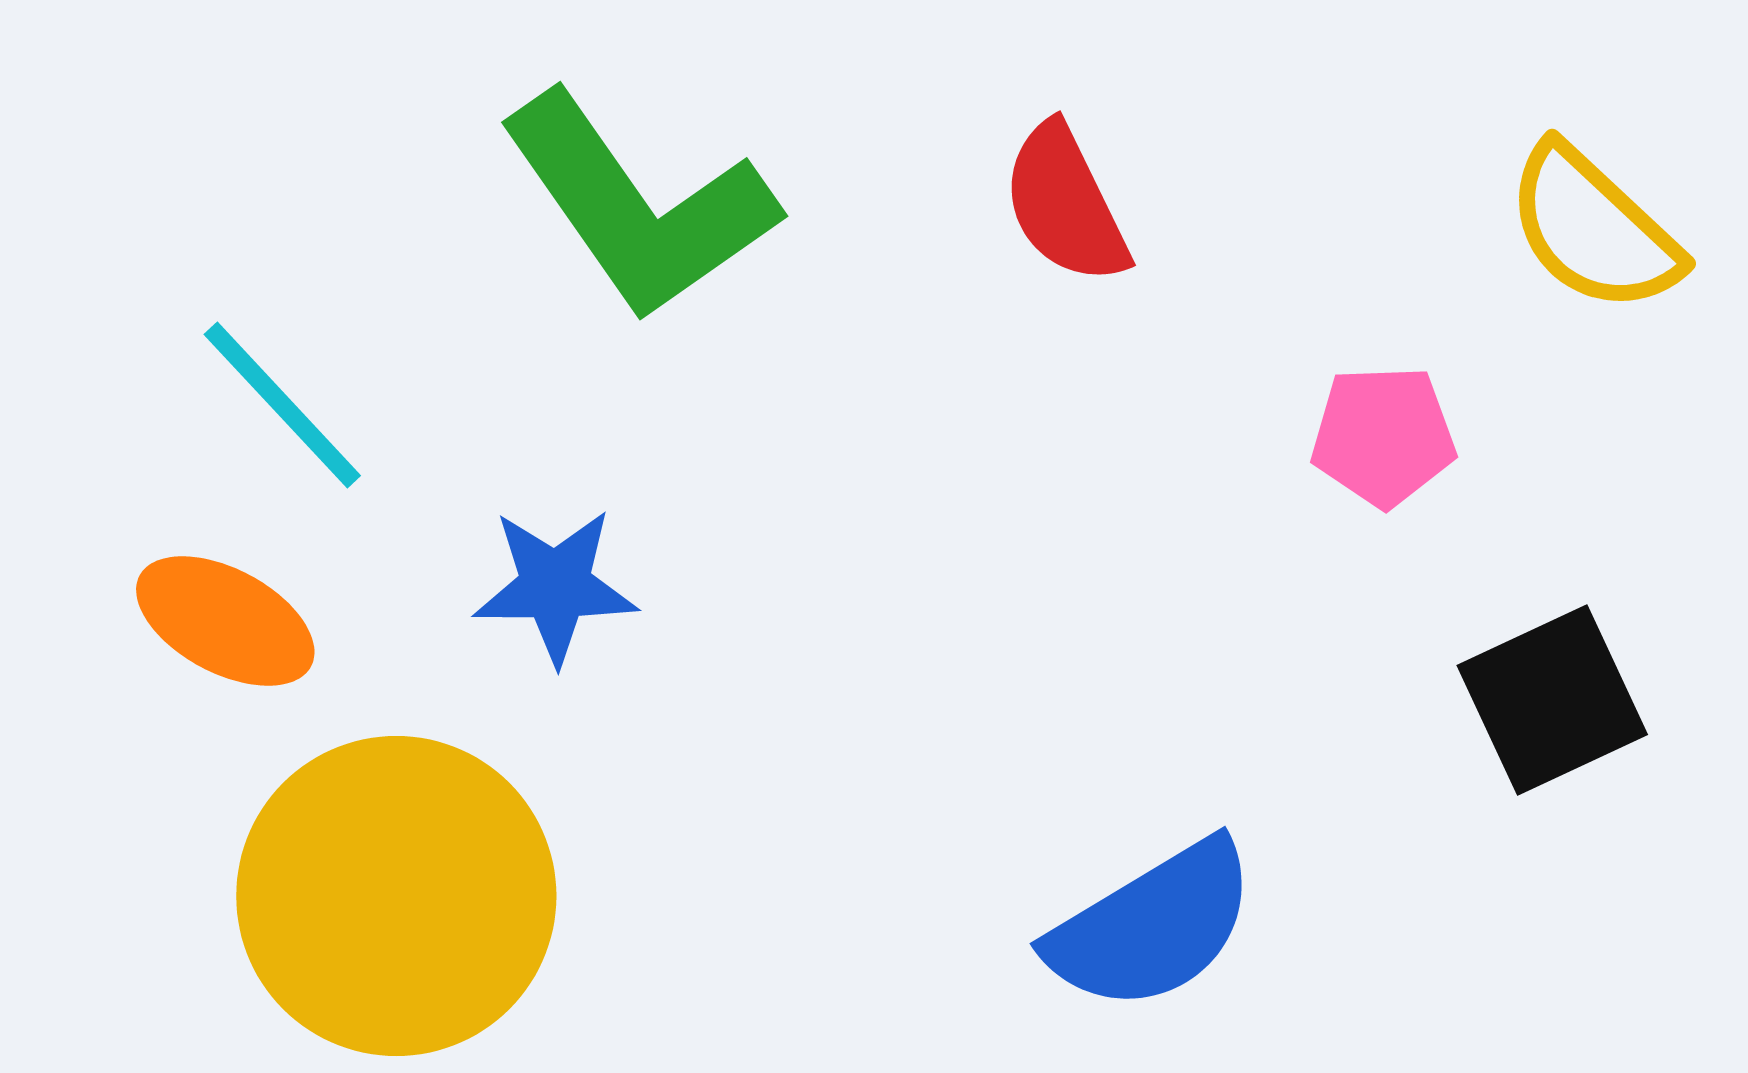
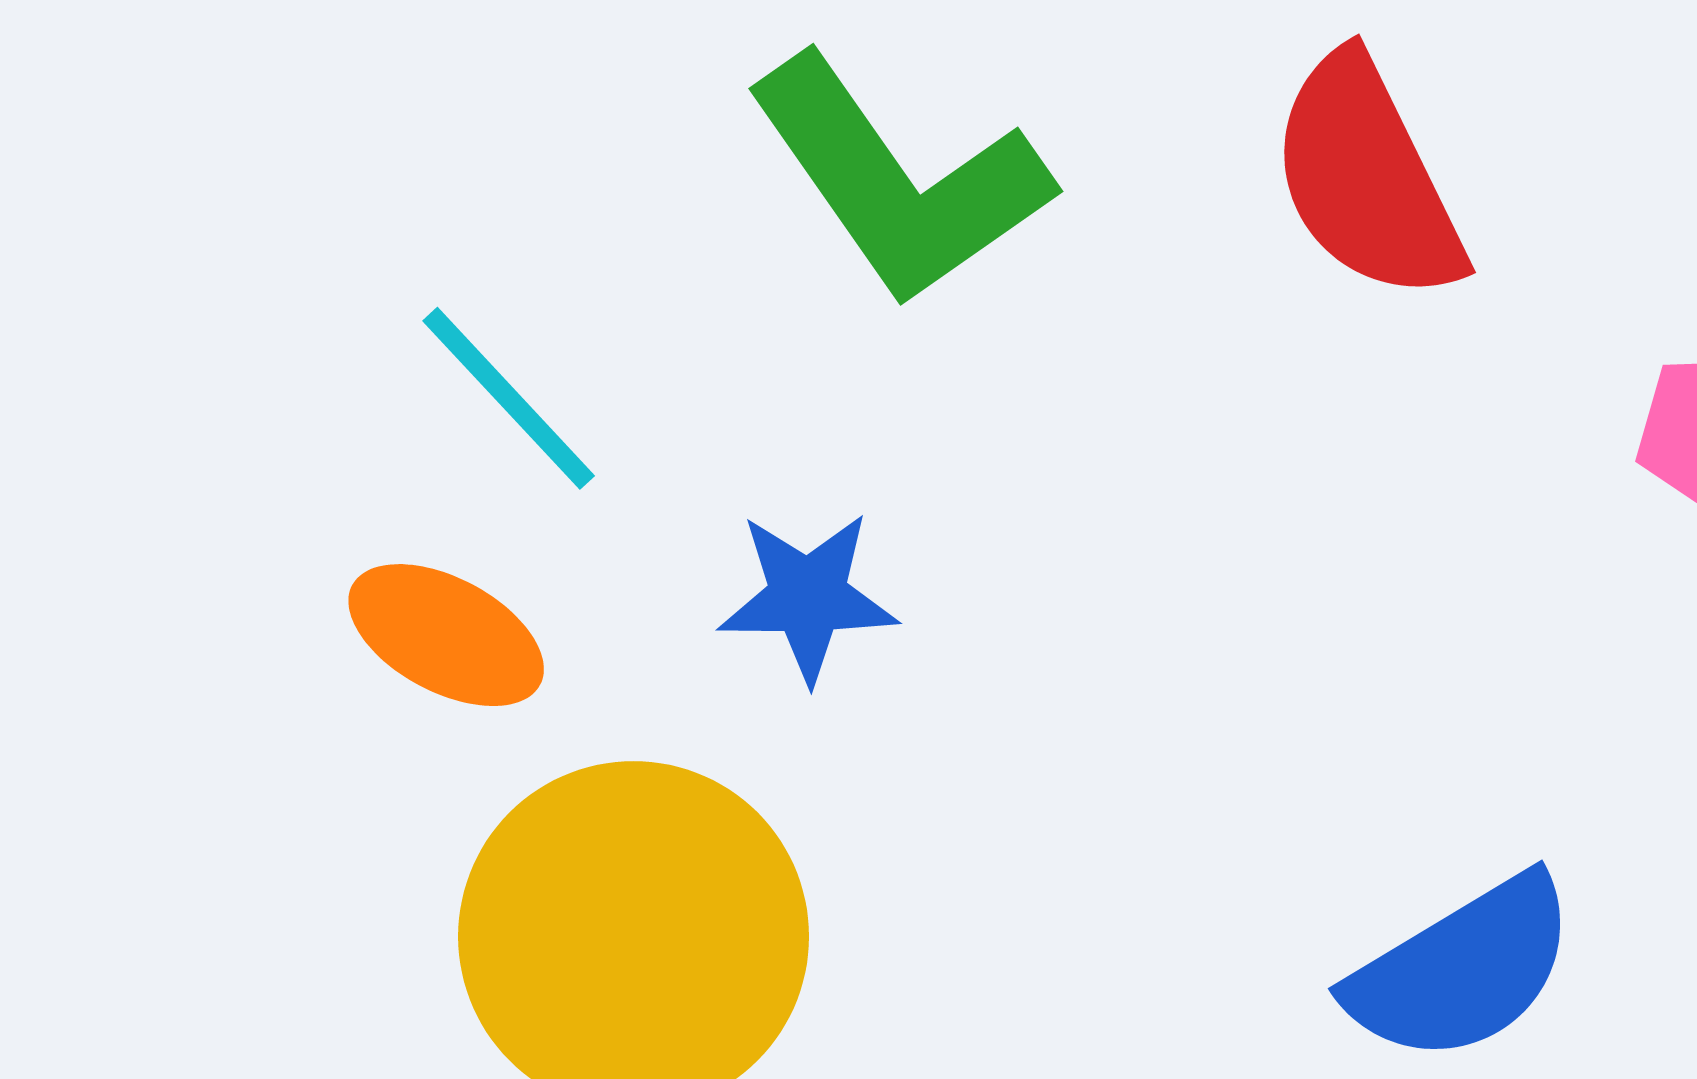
red semicircle: (1065, 204) -> (1367, 178), size x1.4

